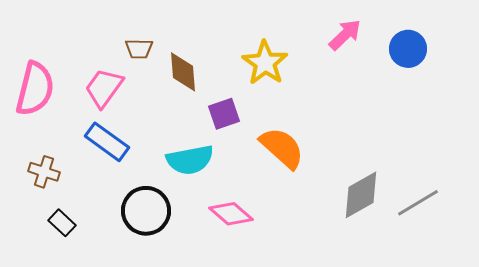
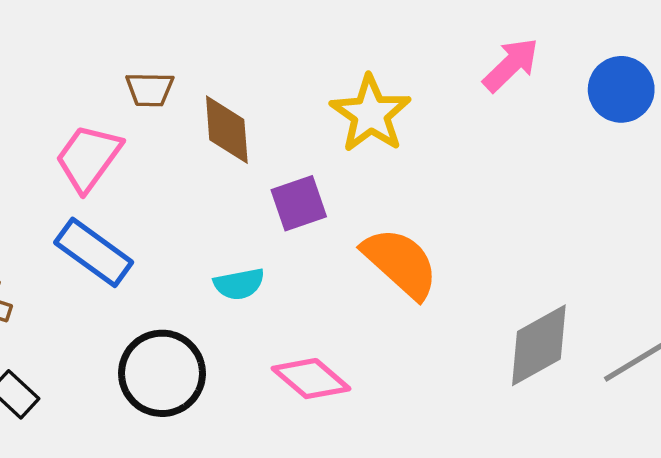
cyan semicircle: (190, 160) -> (239, 284), size x0.6

